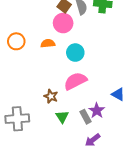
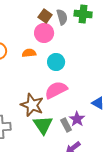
brown star: (51, 96) -> (32, 105), size x1.6
green triangle: (62, 117) -> (43, 125), size x1.5

